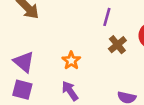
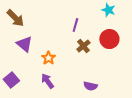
purple triangle: (24, 62) -> (24, 44), moved
purple square: (22, 90) -> (11, 80), turned 35

